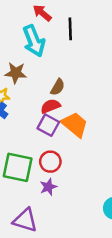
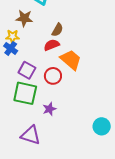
purple square: (48, 125) -> (27, 70), moved
red circle: (50, 162) -> (53, 76), moved

